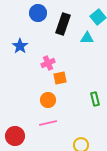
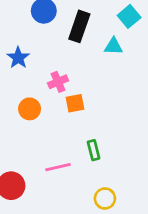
green rectangle: (95, 99) -> (94, 150), moved
orange circle: (48, 100) -> (30, 109), moved

